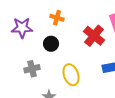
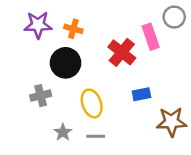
purple star: (22, 28) -> (38, 25), moved
black circle: (51, 44) -> (65, 63), size x1.5

